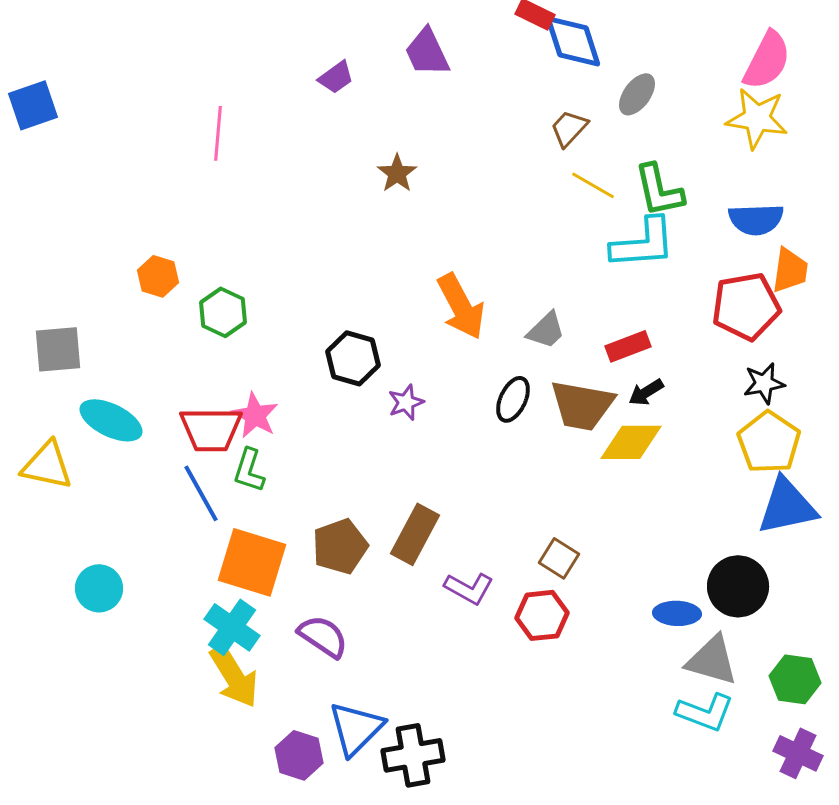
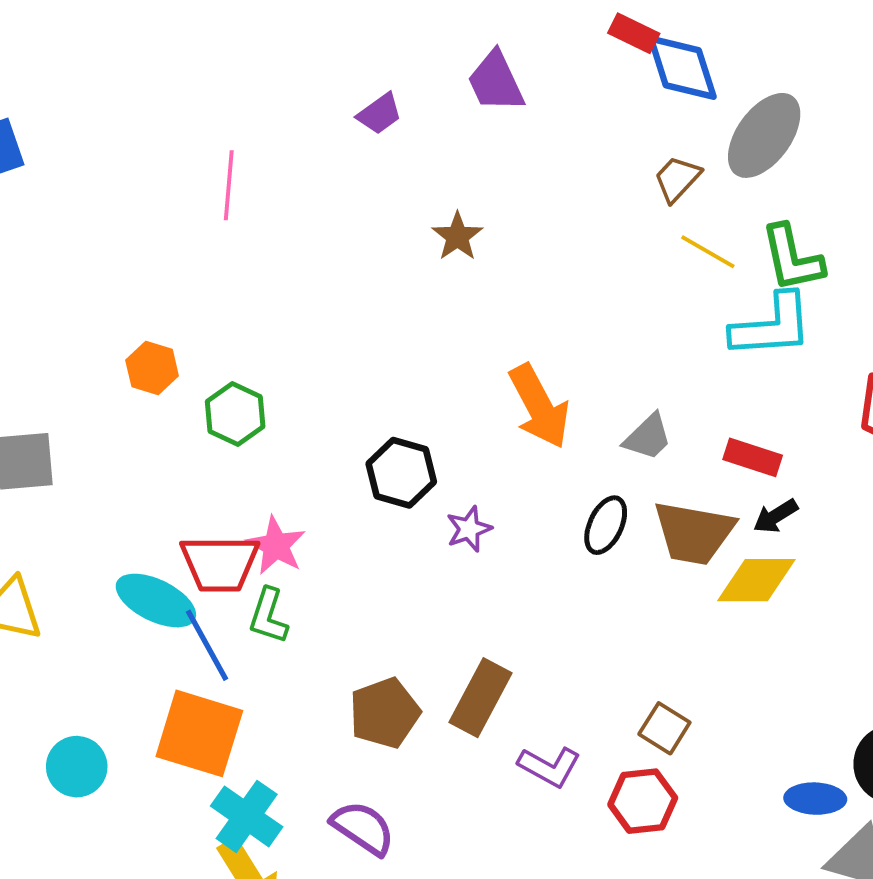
gray ellipse: (637, 94) -> (764, 135), size x1.6
red rectangle: (628, 346) -> (753, 457), turned 39
cyan ellipse: (111, 420) -> (156, 601), moved
orange square: (252, 562) -> (199, 733), moved

